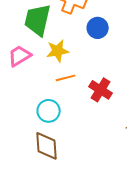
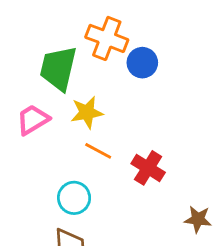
blue circle: (98, 28) -> (142, 63), moved
orange line: (66, 78) -> (98, 151), turned 42

